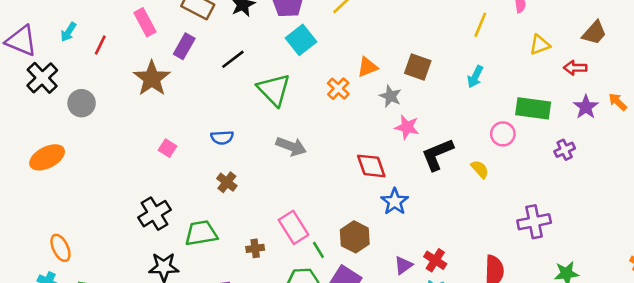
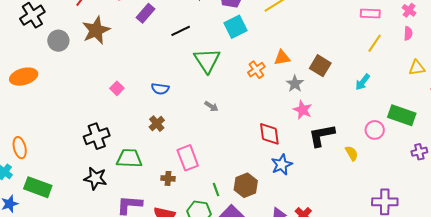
brown star: (152, 78) -> (96, 30), moved
gray arrow: (291, 146) -> (211, 106), size x0.6
pink rectangle: (293, 227) -> (188, 158), moved

